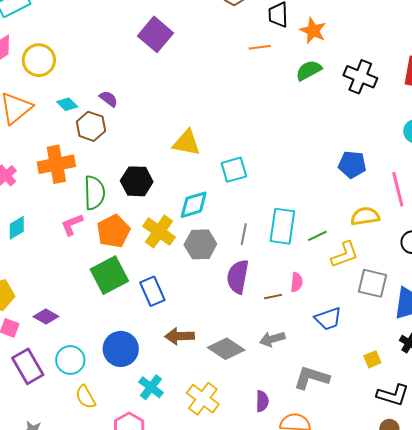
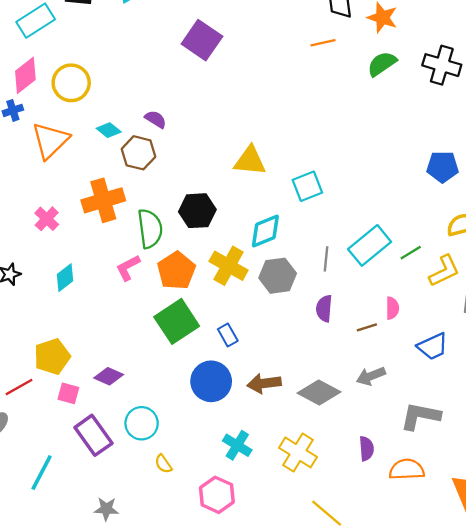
cyan rectangle: (282, 226) -> (370, 245), turned 48
purple semicircle: (238, 277) -> (324, 309), size x0.7
blue rectangle: (152, 291) -> (228, 335), size x0.7
blue circle: (121, 349) -> (211, 381), moved
yellow semicircle: (86, 397) -> (163, 464), size x0.7

